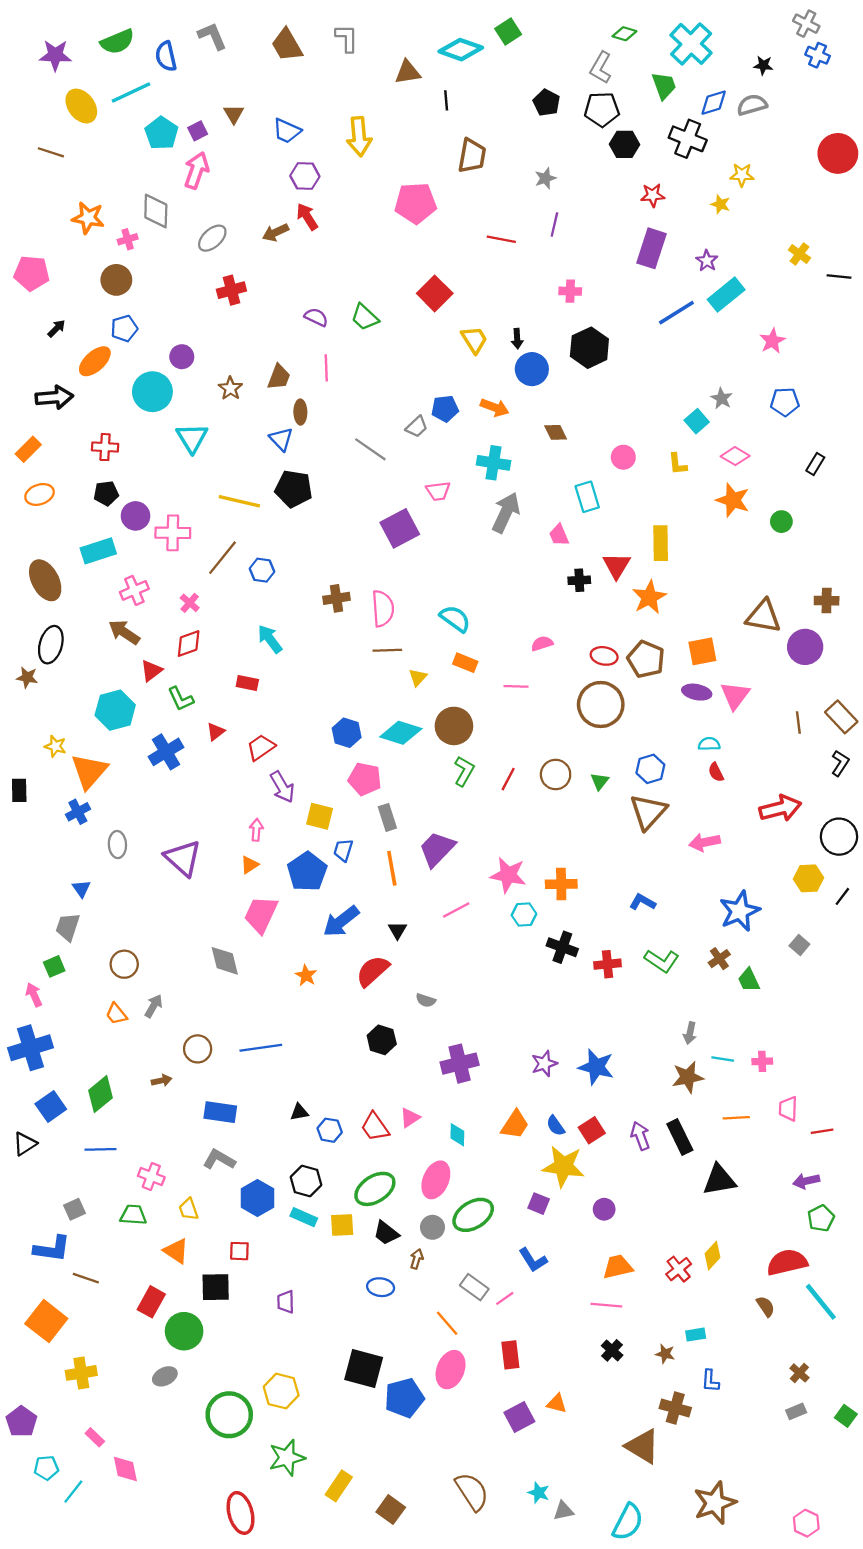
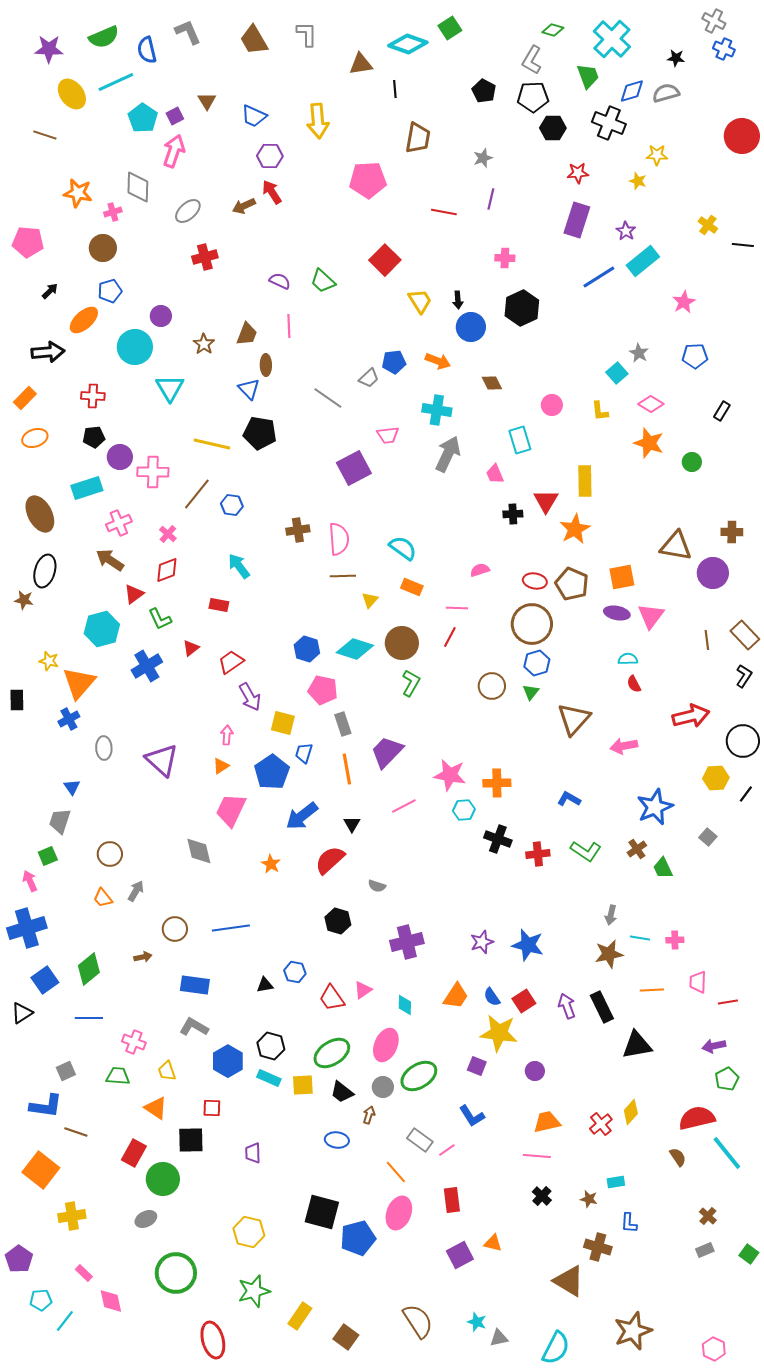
blue hexagon: (650, 769) -> (537, 663), moved
red line: (508, 779) -> (450, 637), moved
blue hexagon: (330, 1130) -> (295, 972), moved
green circle: (229, 1415) -> (176, 1273), moved

